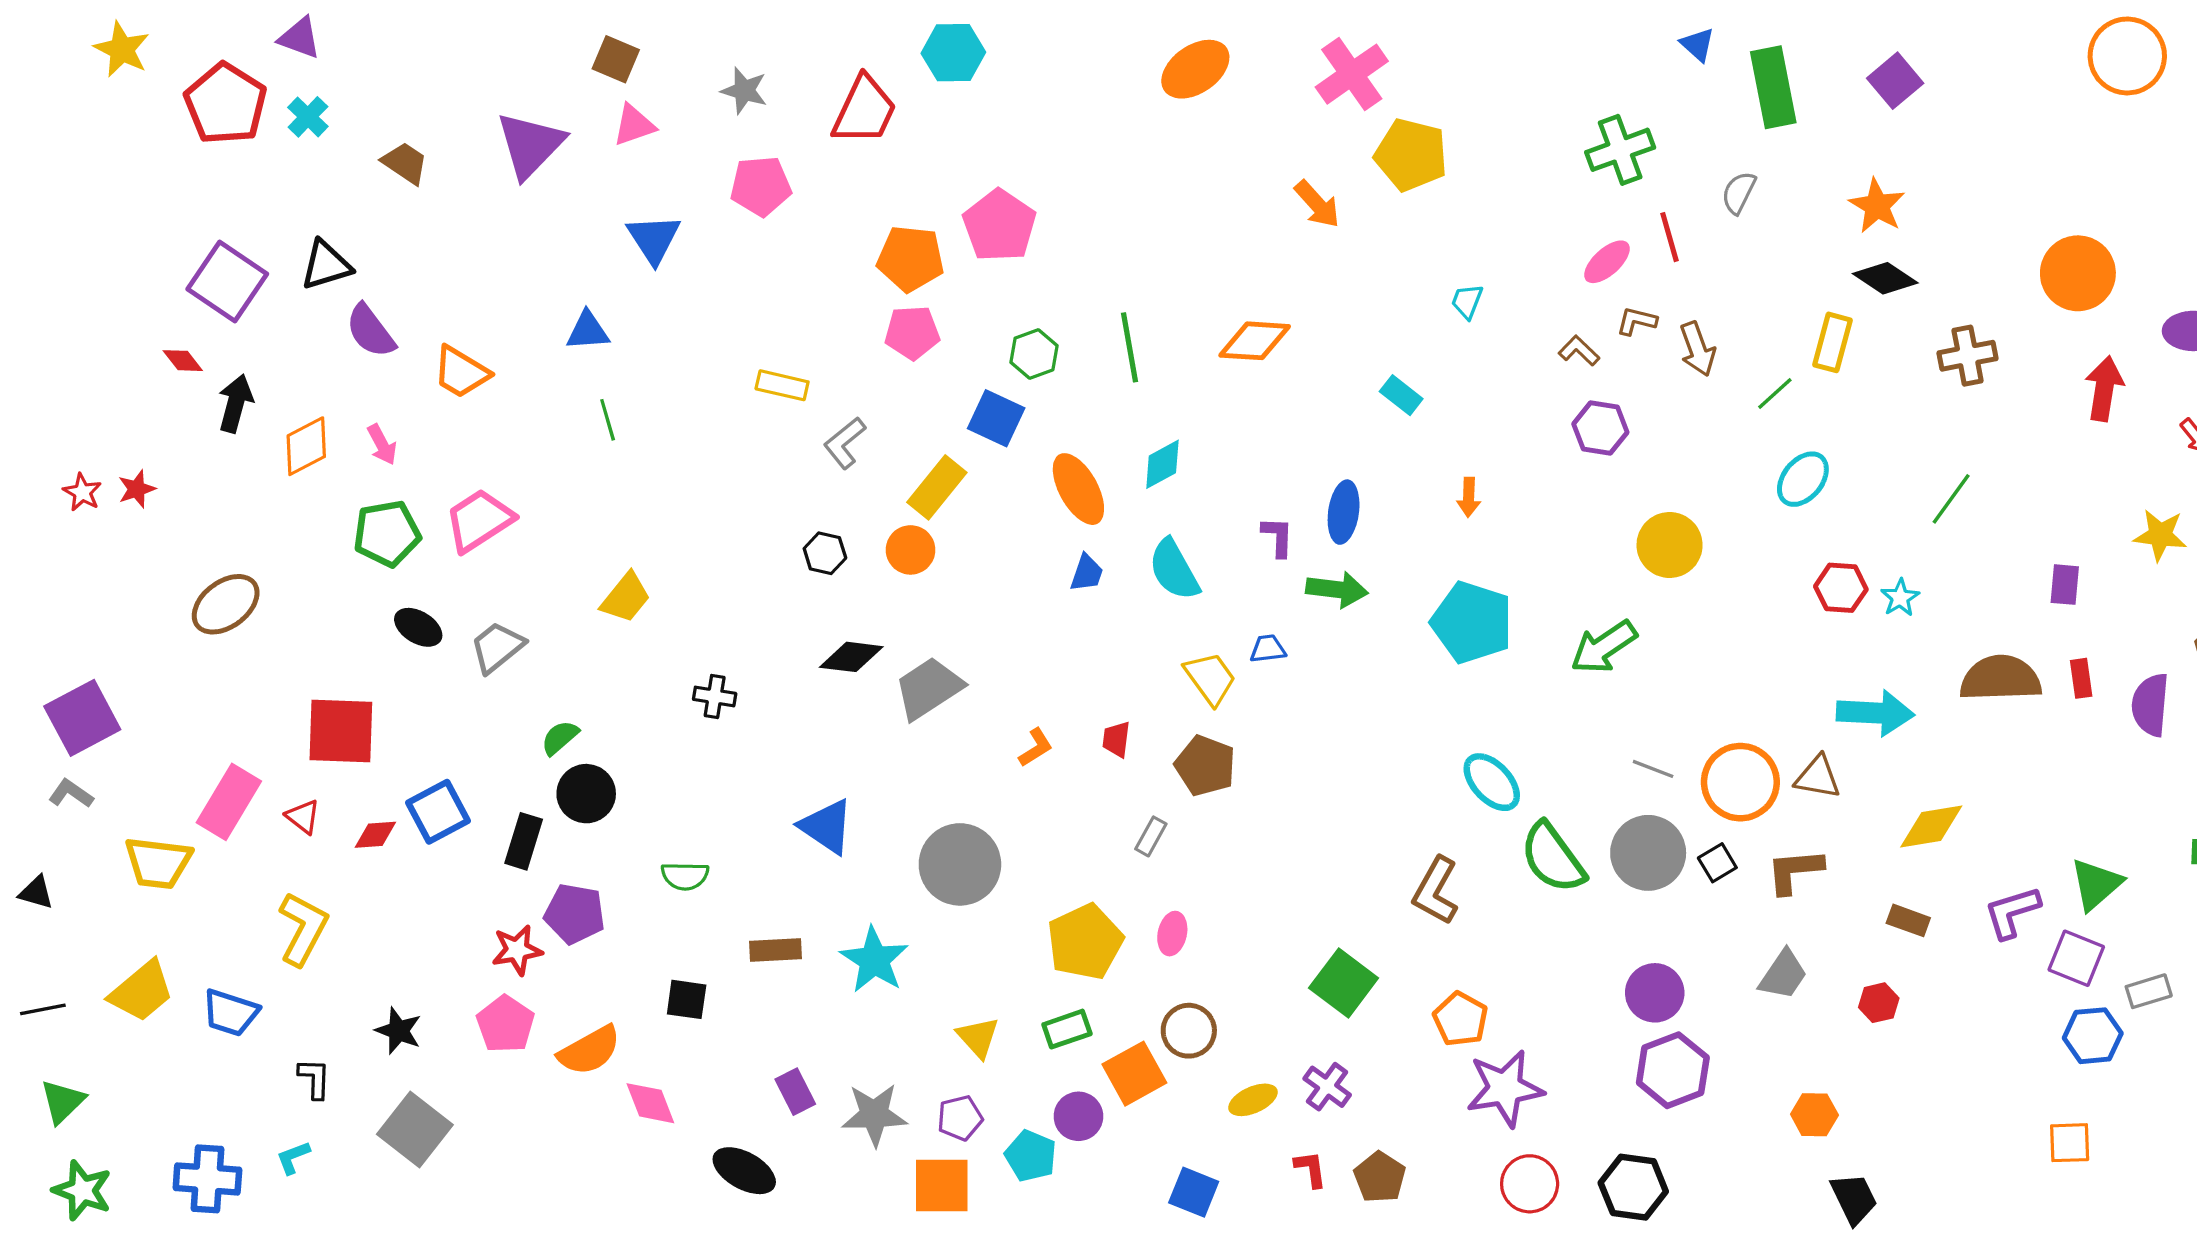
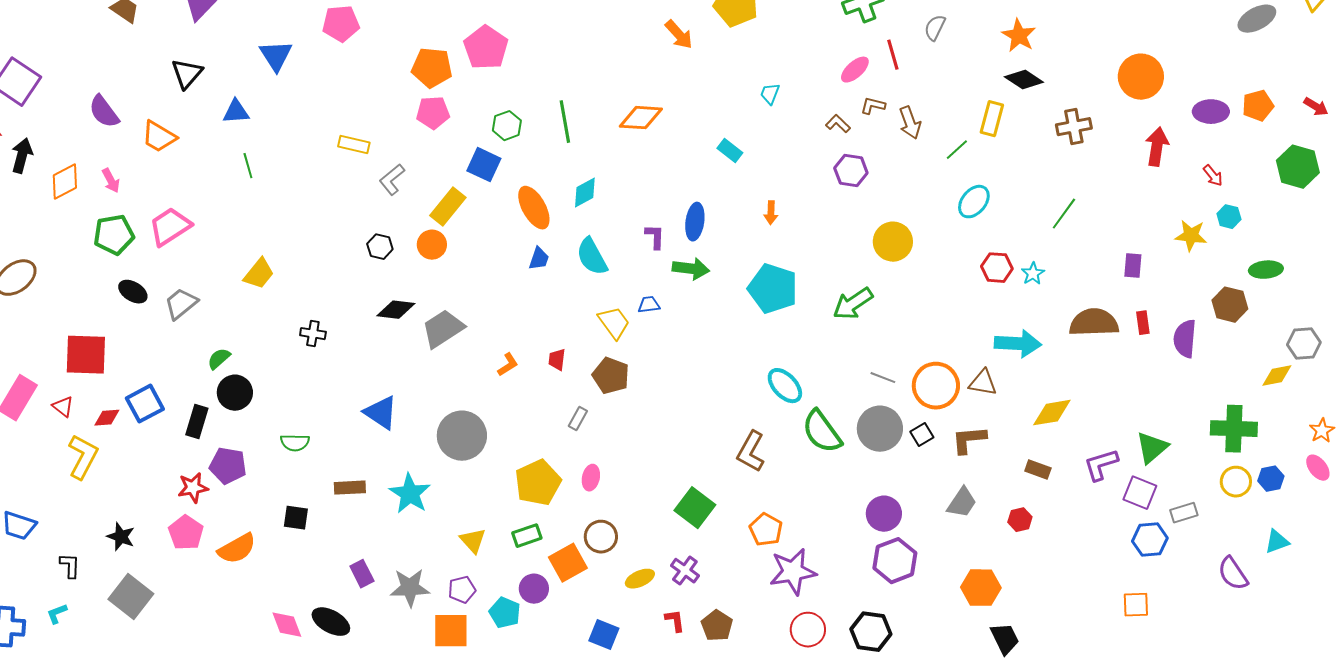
black triangle: (326, 265) -> (187, 74), moved, turned -32
yellow L-shape: (303, 929) -> (83, 457), moved
pink diamond: (650, 1103) -> (287, 625), moved
orange hexagon: (1814, 1115) -> (981, 588), size x1.4

